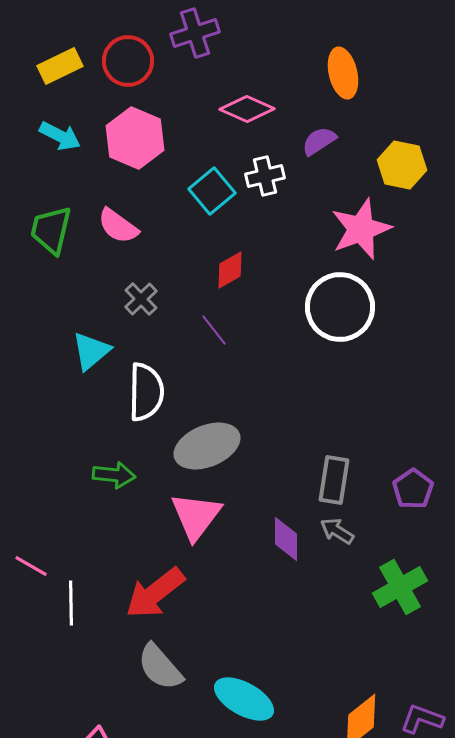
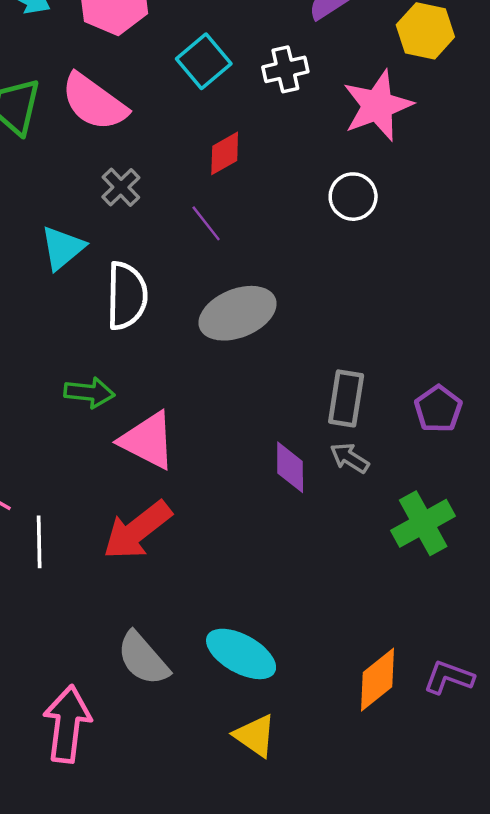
white cross: (265, 176) -> (285, 69), moved
pink semicircle: (118, 226) -> (94, 102), size x1.4
white circle: (340, 307) -> (353, 197), size x0.6
gray ellipse: (207, 446) -> (238, 313), moved
pink triangle: (196, 516) -> (148, 440), moved, turned -40
gray semicircle: (160, 667) -> (143, 659), moved

